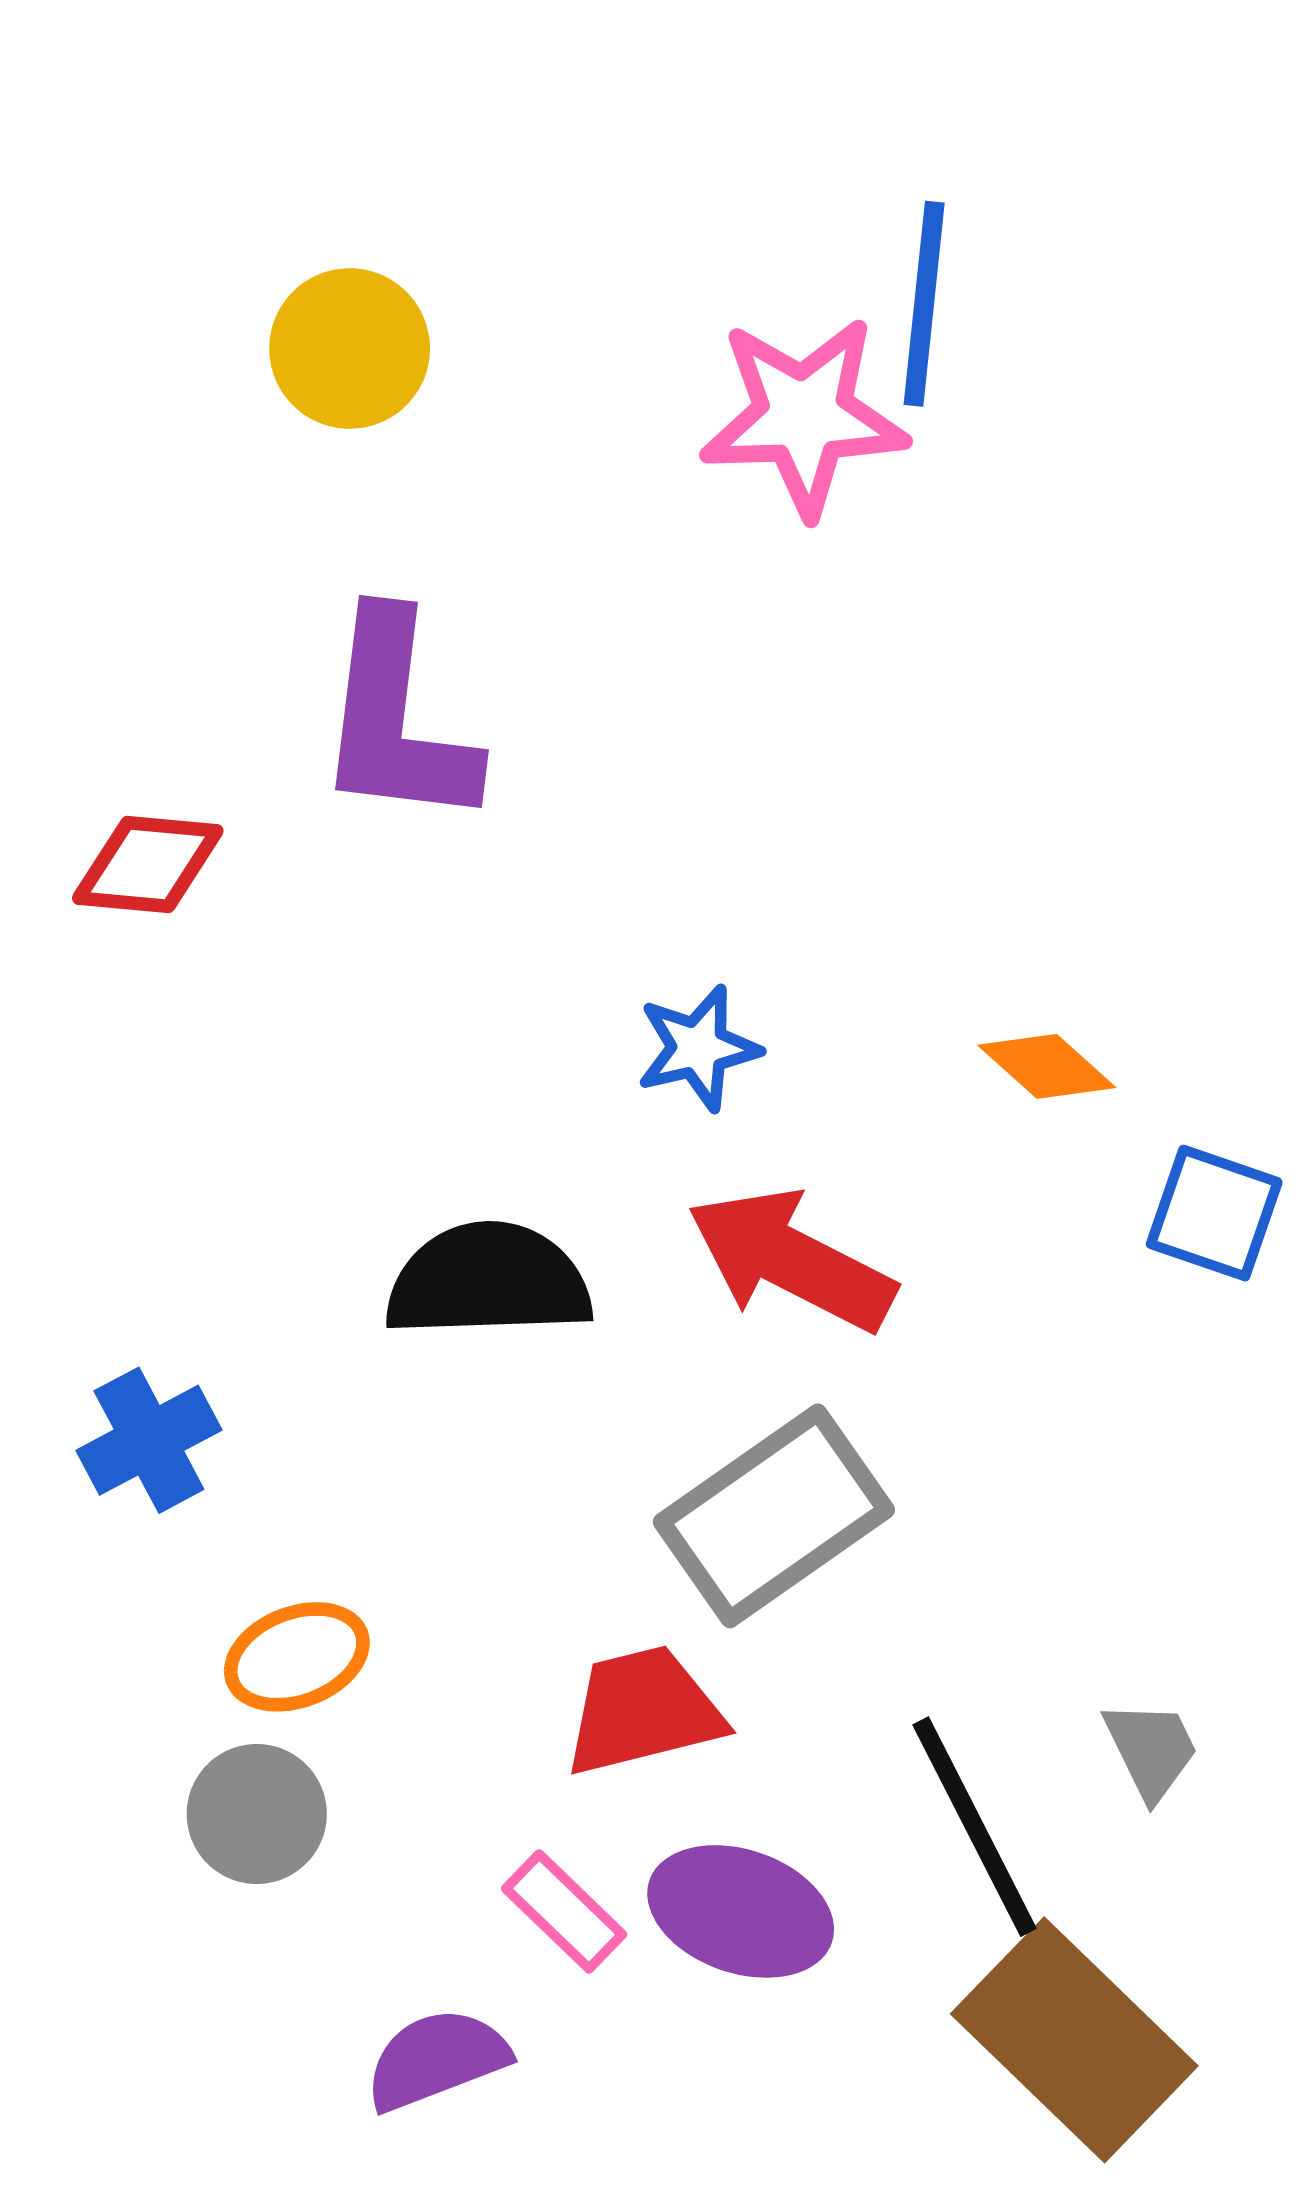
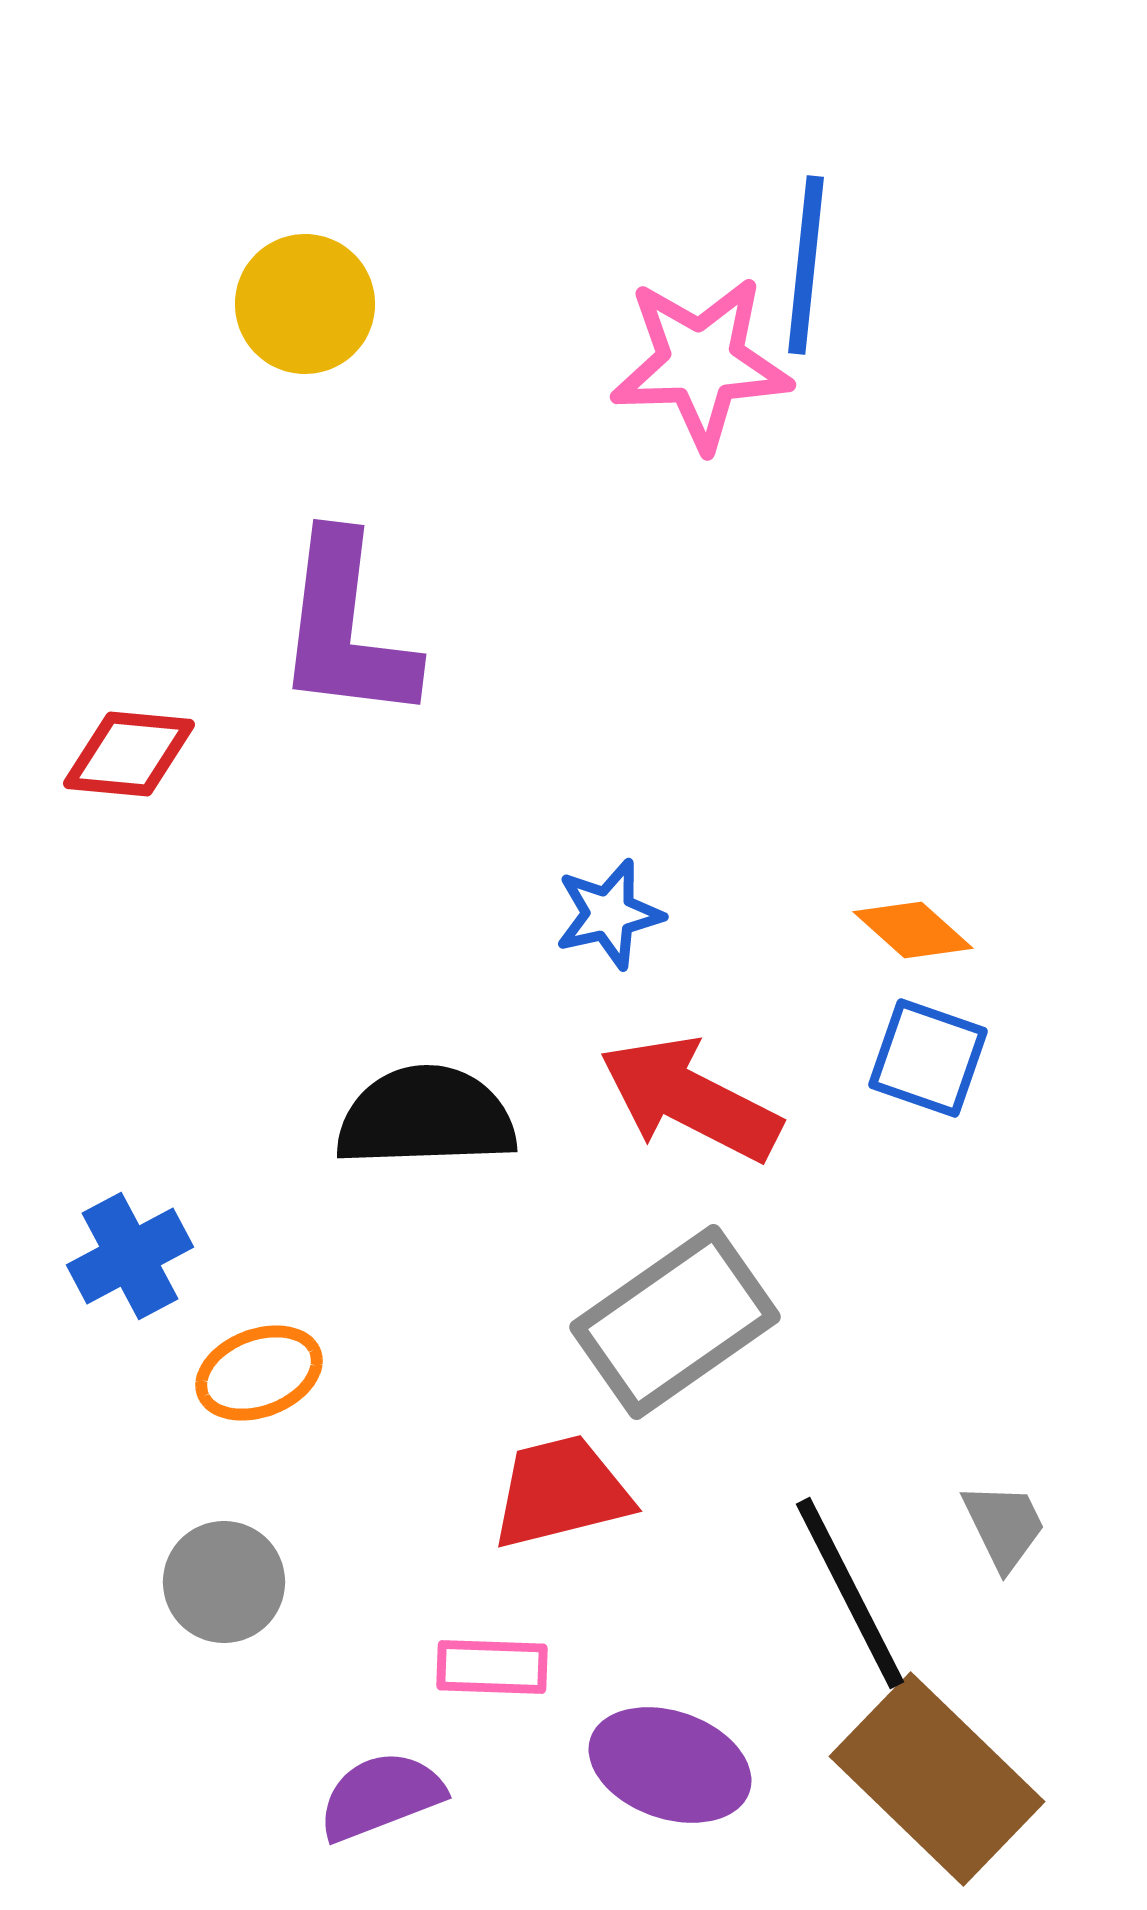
blue square: (1214, 1213) -> (928, 1058), moved
orange ellipse: (297, 1657) -> (259, 1373), moved
pink rectangle: (564, 1911) -> (492, 1667), turned -42
purple ellipse: (741, 1911) -> (670, 1765), moved

